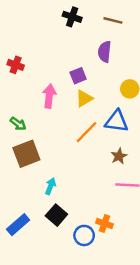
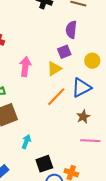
purple square: (78, 76) -> (64, 52), moved
blue triangle: (117, 121) -> (81, 88), turned -35
black square: (56, 215) -> (44, 164), moved, turned 30

